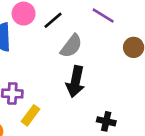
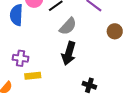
yellow rectangle: (30, 115) -> (33, 76), turned 42

